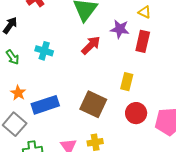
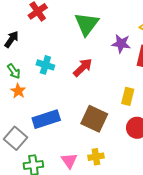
red arrow: (91, 45) -> (83, 67), moved
orange star: (18, 93) -> (18, 91), moved

